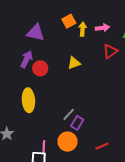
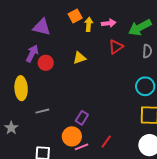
yellow ellipse: (28, 100) -> (21, 88), moved
gray line: (69, 114) -> (42, 111), moved, turned 32
red line: (102, 146) -> (106, 142), turned -32
pink line: (44, 147) -> (81, 147), moved, turned 64

